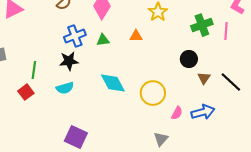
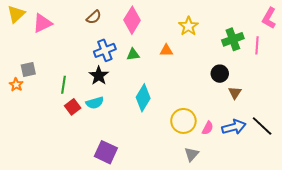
black star: (69, 61) -> (99, 76), turned -30
black line: (231, 82) -> (262, 126), moved
cyan diamond: (113, 83) -> (143, 98), turned 60
red square: (26, 92) -> (73, 107), moved
yellow circle: (153, 93) -> (183, 121), moved

